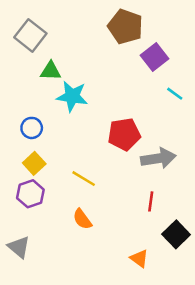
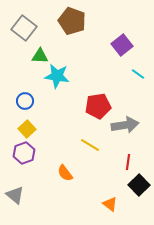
brown pentagon: (125, 27) -> (72, 21), moved
yellow line: (84, 179) -> (90, 145), moved
red line: (151, 201) -> (128, 162), moved

